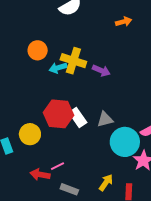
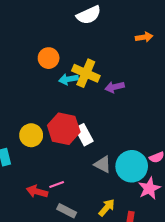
purple arrow: (101, 71) -> (115, 87), turned 138
gray triangle: (105, 119) -> (103, 164), moved, turned 36
yellow circle: (30, 134) -> (31, 135), moved

